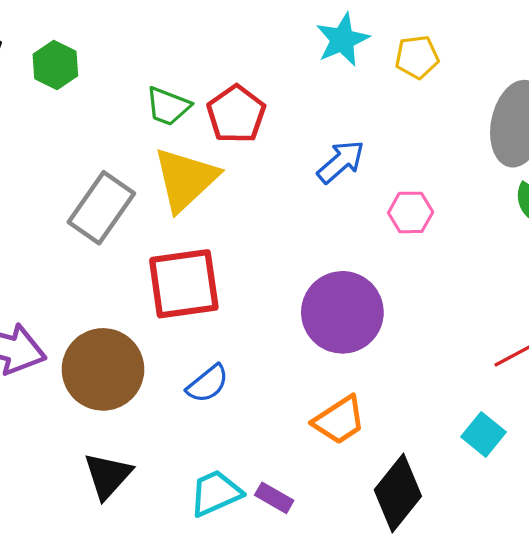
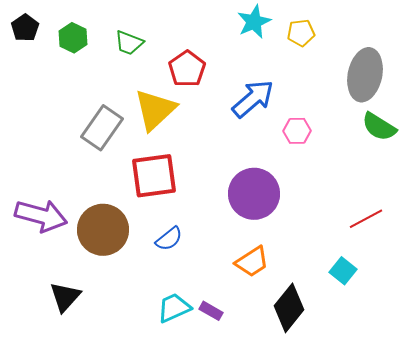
green trapezoid: (168, 106) -> (129, 43), moved
blue arrow: (341, 162) -> (253, 99), size x1.4
black triangle: (108, 476) -> (65, 297), moved

